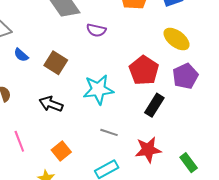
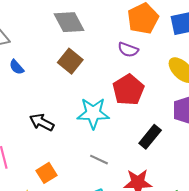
purple semicircle: (96, 30) -> (128, 50), moved
brown square: (56, 63) -> (70, 61), moved
red pentagon: (144, 70) -> (128, 90), moved

